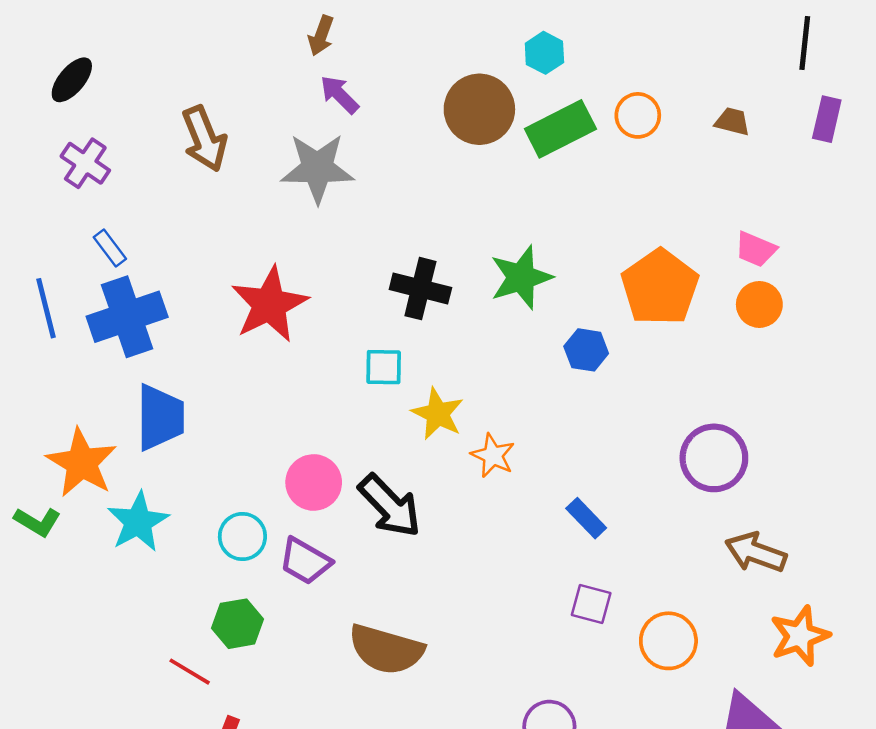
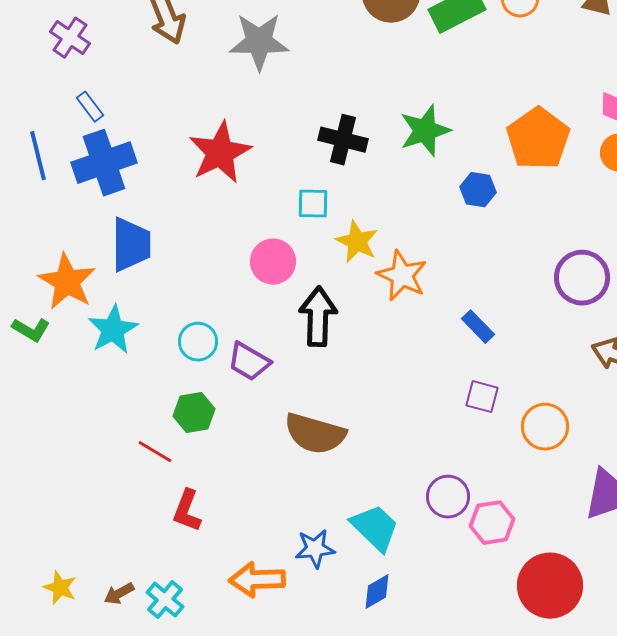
orange star: (493, 455) -> (402, 276), size x1.4
pink circle: (314, 482) -> (273, 262), moved
black arrow: (390, 506) -> (318, 317), turned -134

